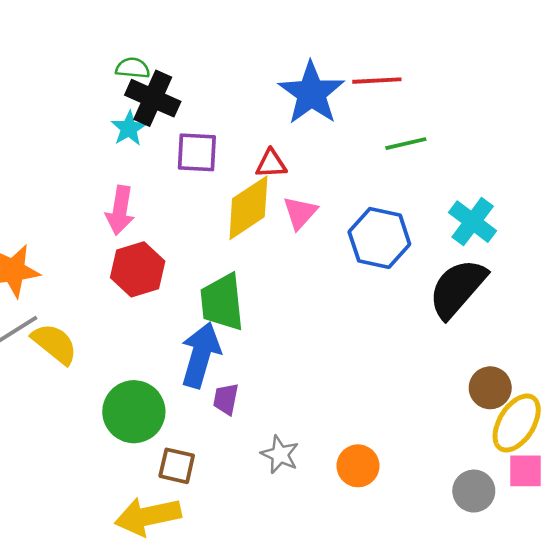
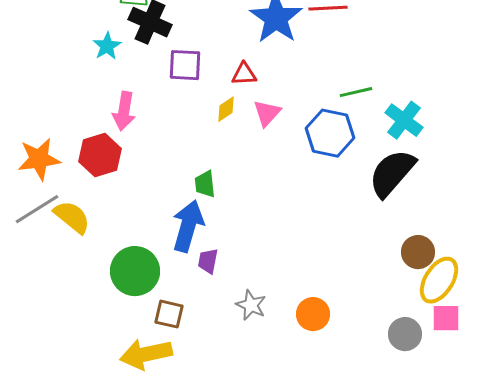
cyan star: (129, 128) -> (107, 46), moved
green line: (406, 144) -> (356, 92), moved
yellow diamond: (248, 208) -> (226, 109), size x0.5
red hexagon: (138, 269) -> (100, 155), moved
green trapezoid: (222, 302) -> (205, 184), size x0.6

